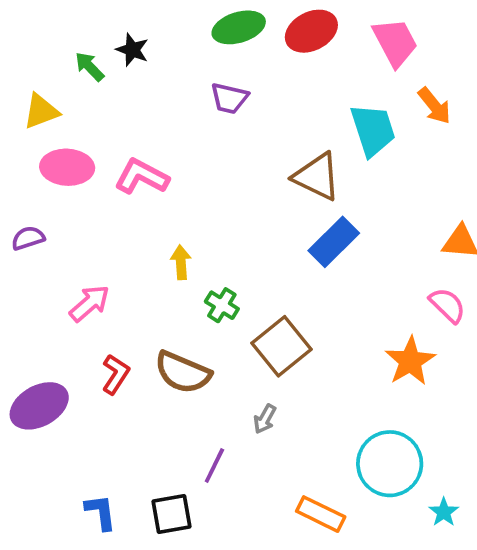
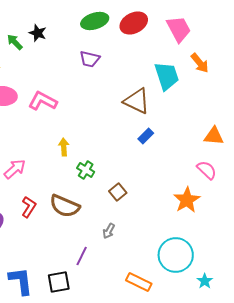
blue rectangle: (334, 242) -> (146, 136), size x0.6
brown square: (282, 346) -> (118, 192), size x0.6
blue L-shape: (101, 512) -> (21, 281), size x1.4

